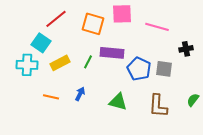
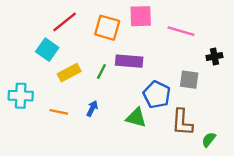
cyan cross: (27, 65) -> (21, 96), moved
blue pentagon: (139, 69) -> (157, 95), moved
green semicircle: (193, 100) -> (209, 140), moved

